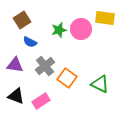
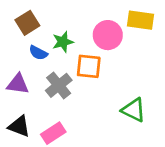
green star: (59, 30) -> (63, 42), moved
orange square: (67, 78) -> (89, 66), moved, turned -30

